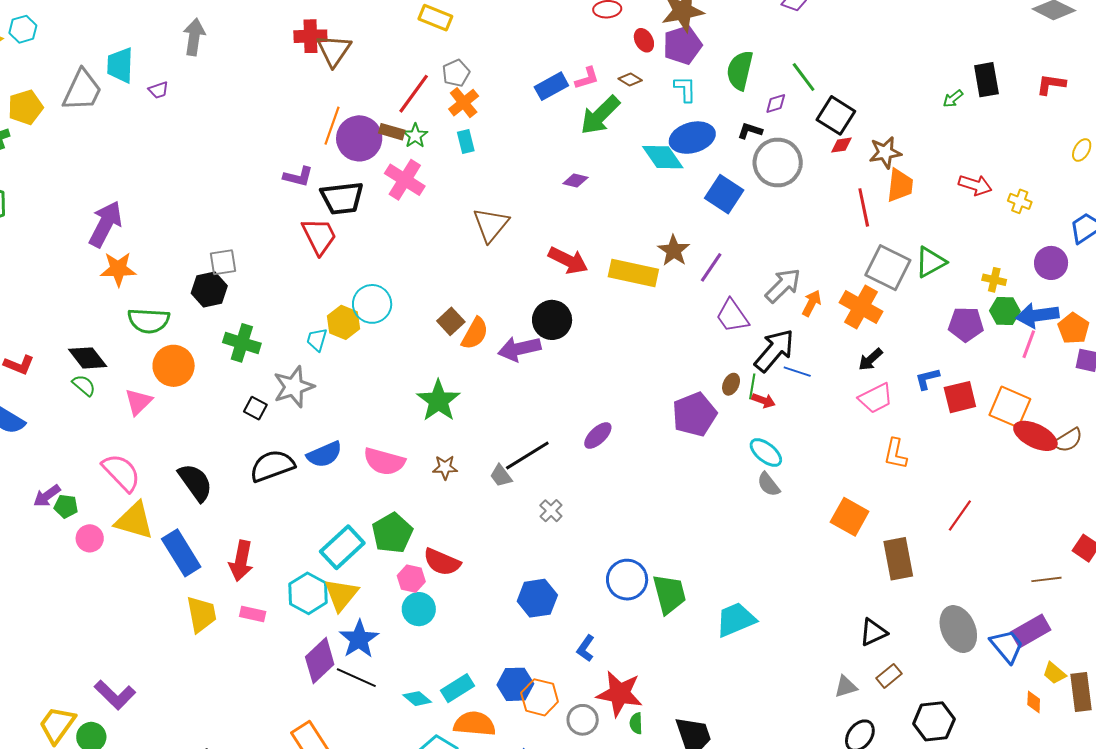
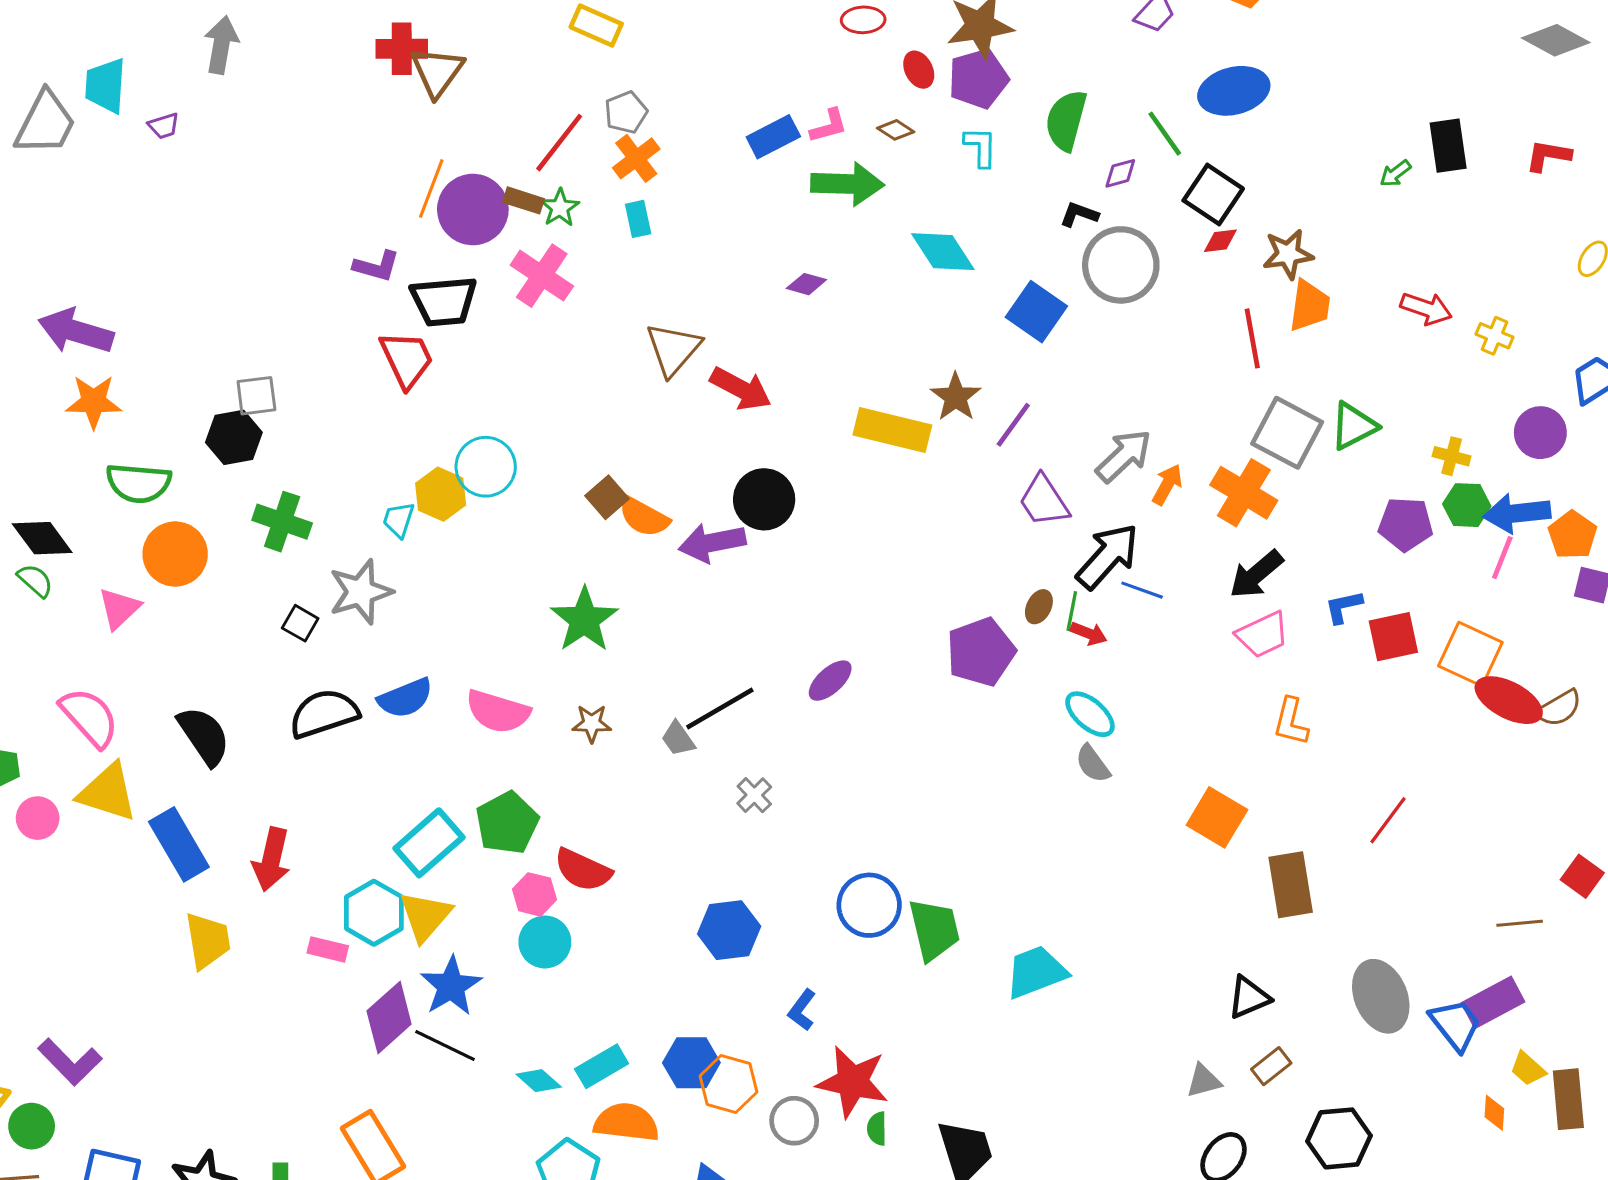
green arrow: (600, 115) -> (847, 184), turned -135
blue ellipse: (692, 138) -> (1234, 91), moved
purple arrow: (105, 224) -> (76, 331), turned -102
red arrow: (568, 260) -> (741, 389), moved
orange semicircle: (475, 333) -> (644, 517), turned 88
black arrow: (870, 359) -> (1256, 574), size x1.4
pink rectangle: (253, 614) -> (328, 949), moved

